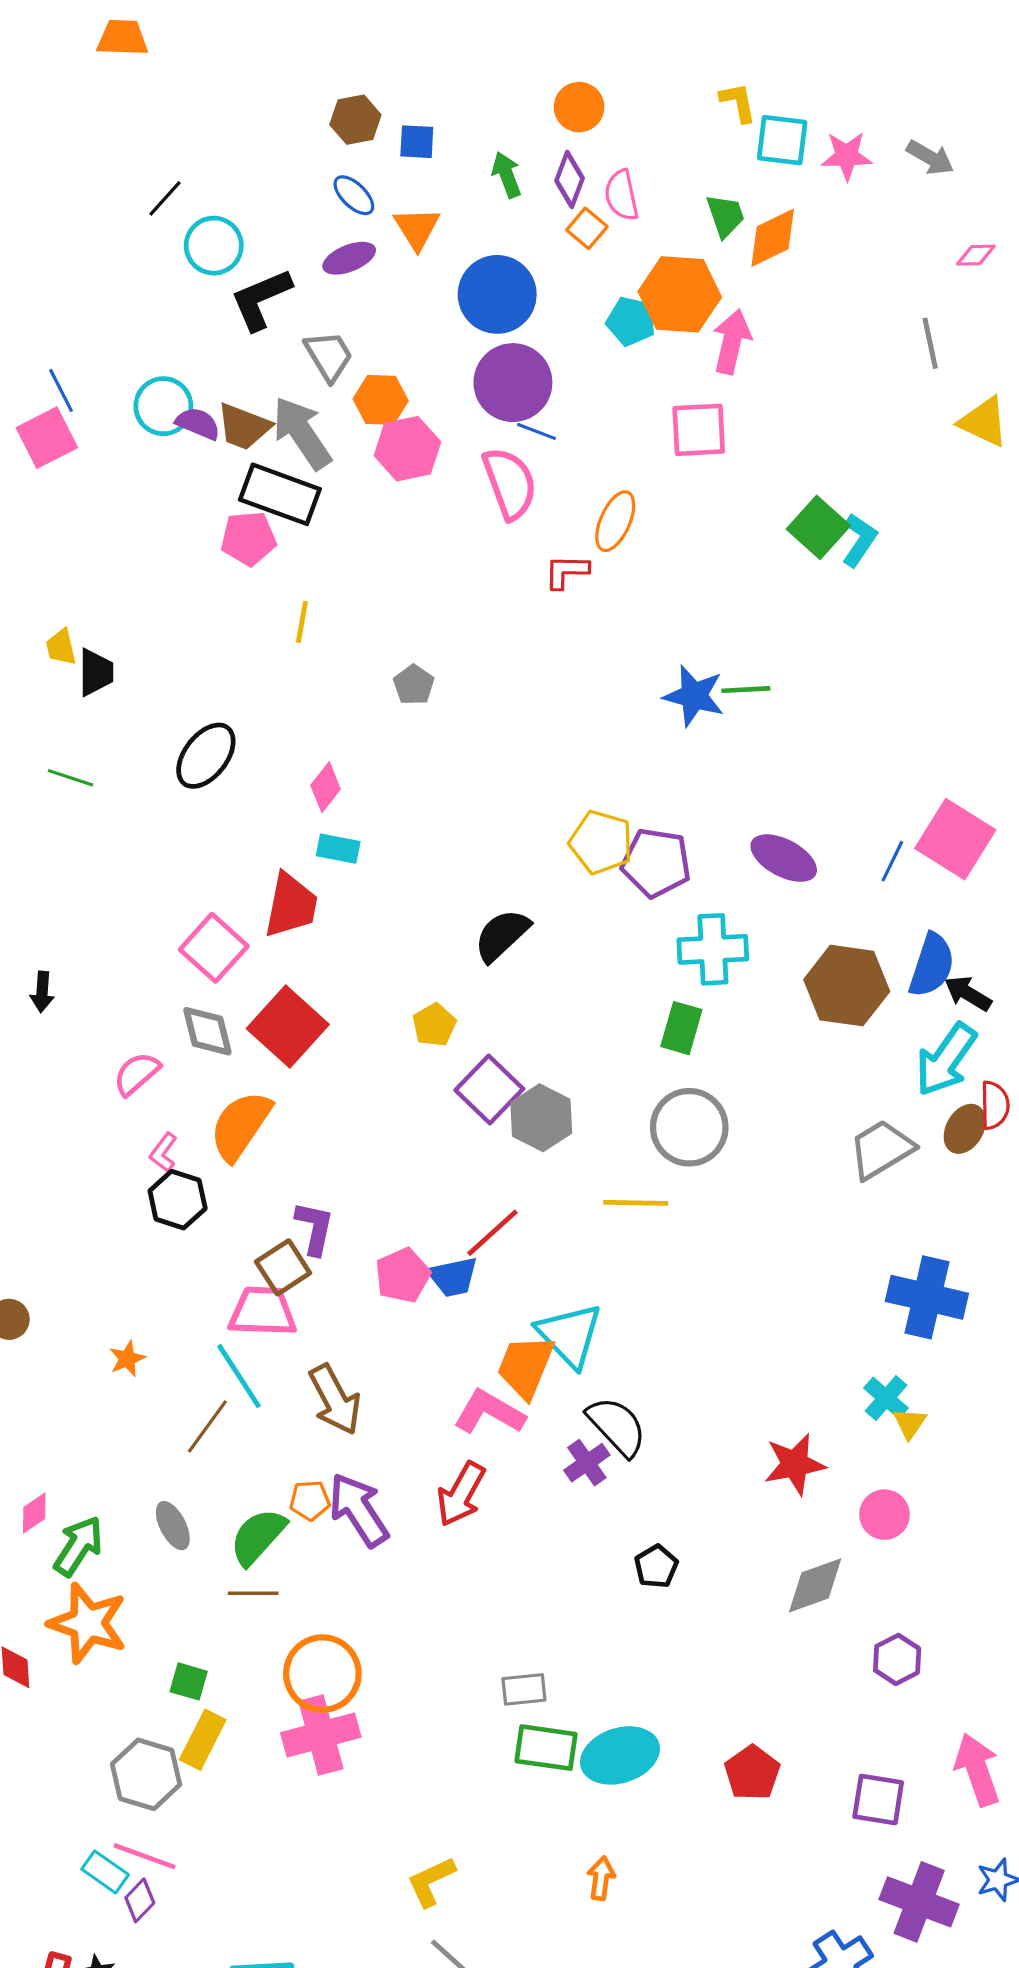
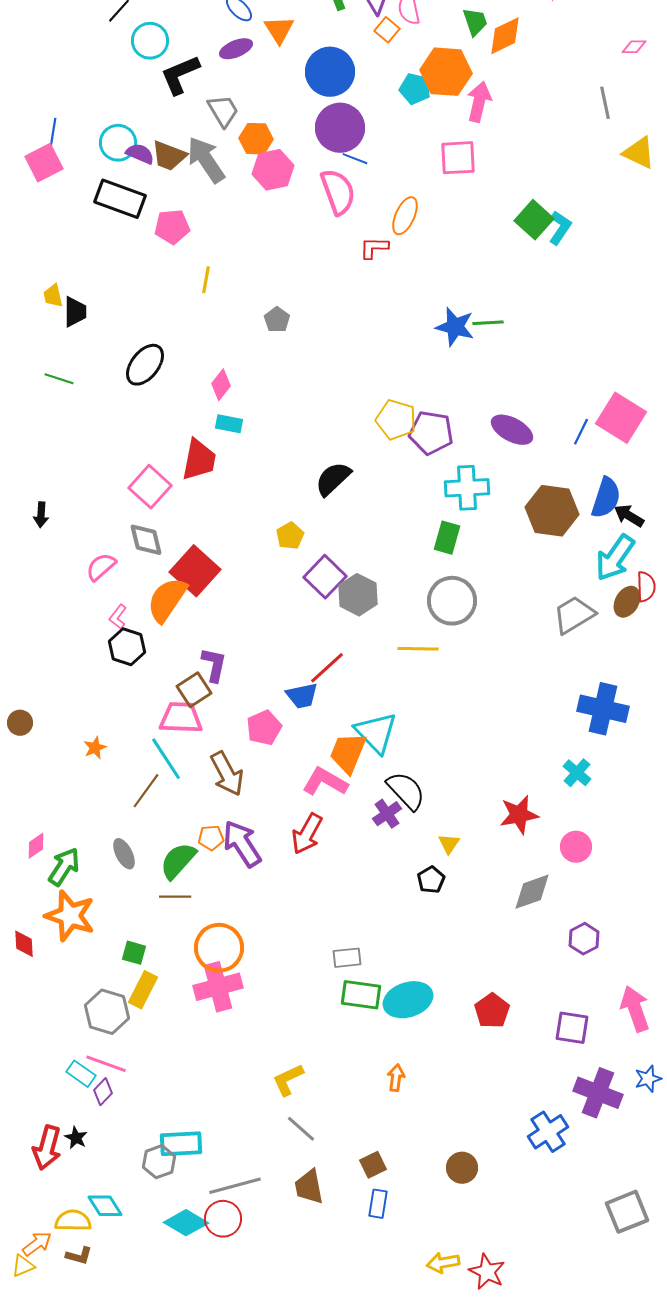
blue line: (61, 390) -> (53, 133), turned 36
black rectangle: (280, 494) -> (120, 199), moved
red square: (288, 1027) -> (195, 571), moved
pink pentagon: (403, 1275) -> (264, 728), moved
yellow triangle: (910, 1423) -> (449, 844), moved

